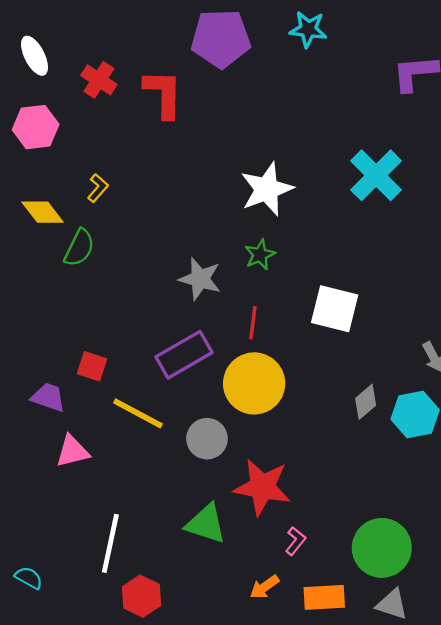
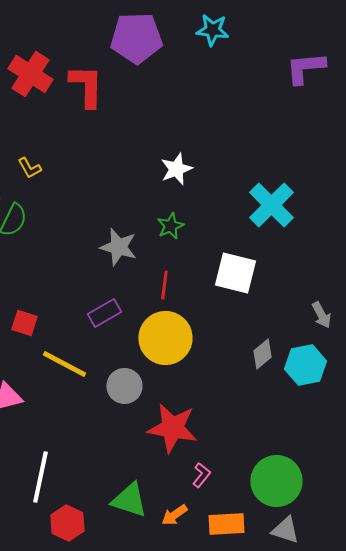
red cross: (99, 80) -> (30, 74), size x1.4
cyan cross: (376, 175) -> (271, 205), moved
yellow L-shape: (98, 188) -> (29, 168), turned 110
white star: (267, 189) -> (176, 169), size x0.7
purple rectangle: (184, 355) -> (104, 313), size x0.7
green triangle: (206, 524) -> (129, 500), moved

